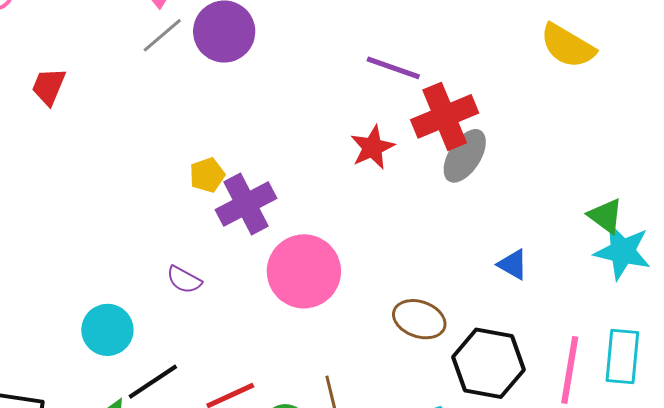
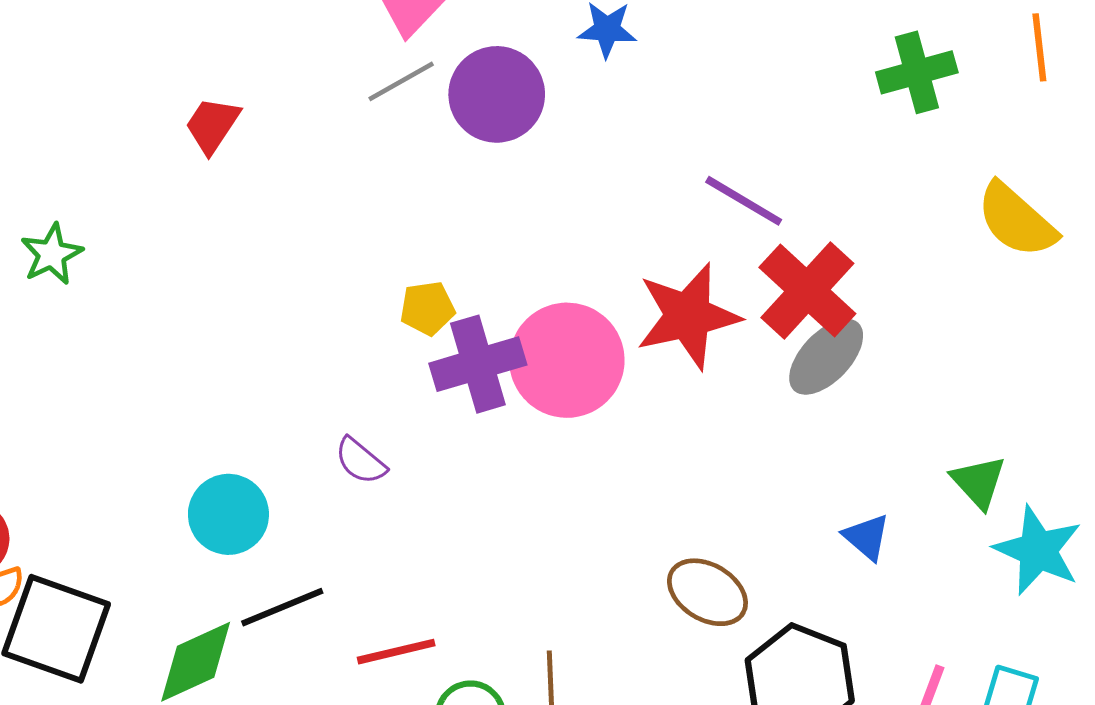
red cross: (445, 116) -> (807, 290), turned -36
red star: (372, 147) -> (688, 316), size x1.5
green triangle: (605, 216) -> (978, 482), moved
pink circle: (304, 271) -> (567, 360), moved

